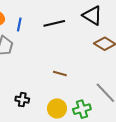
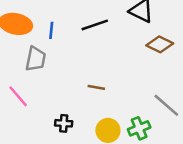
brown line: (60, 74) -> (96, 87), moved

